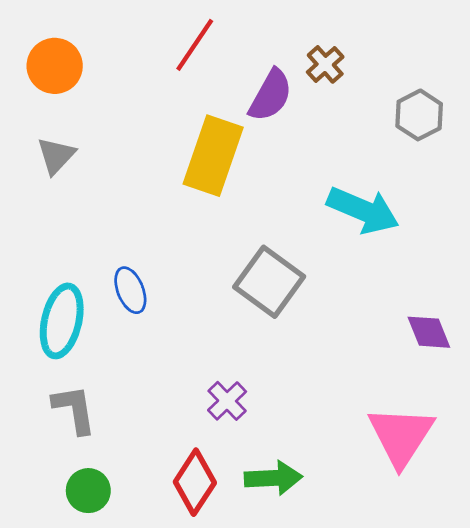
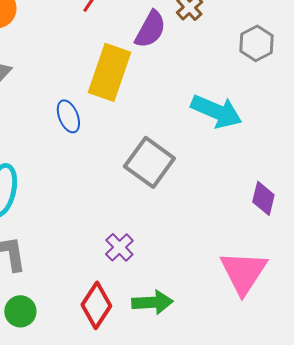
blue ellipse: (130, 290) -> (68, 116), moved
purple diamond: (429, 332) -> (263, 198), turned 36

